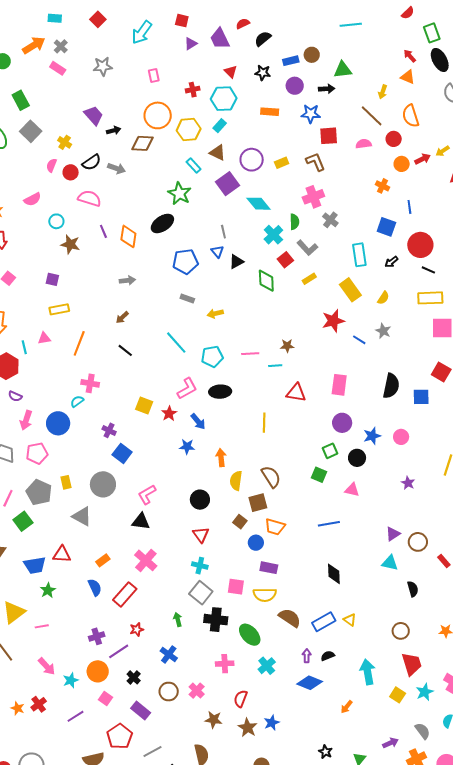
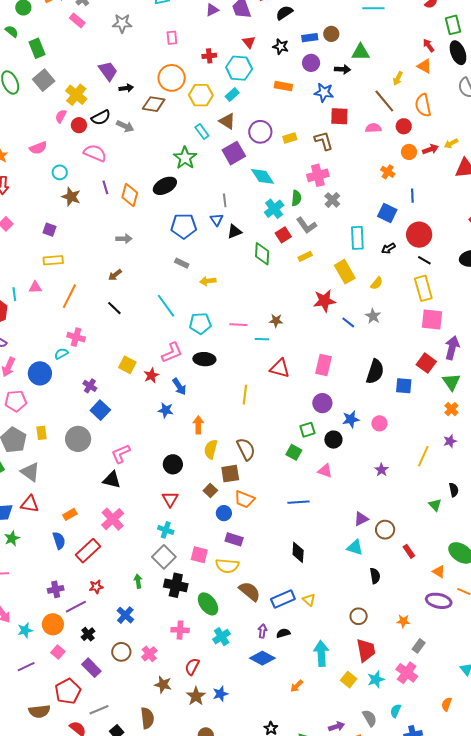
yellow cross: (65, 142) -> (76, 95), size x1.5
yellow rectangle: (430, 298) -> (423, 288), turned 70
gray triangle: (82, 516) -> (30, 472), moved

